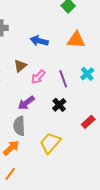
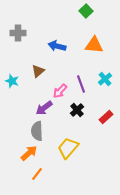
pink arrow: (38, 77) -> (60, 91), moved
red rectangle: (88, 122) -> (106, 117), moved
orange line: (10, 174) -> (37, 174), moved

